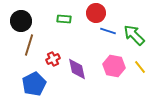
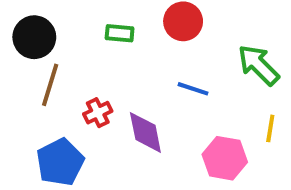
blue line: (108, 31) -> (193, 89), moved
pink hexagon: (114, 66) -> (225, 158), moved
yellow line: (140, 67) -> (270, 128), turned 48

